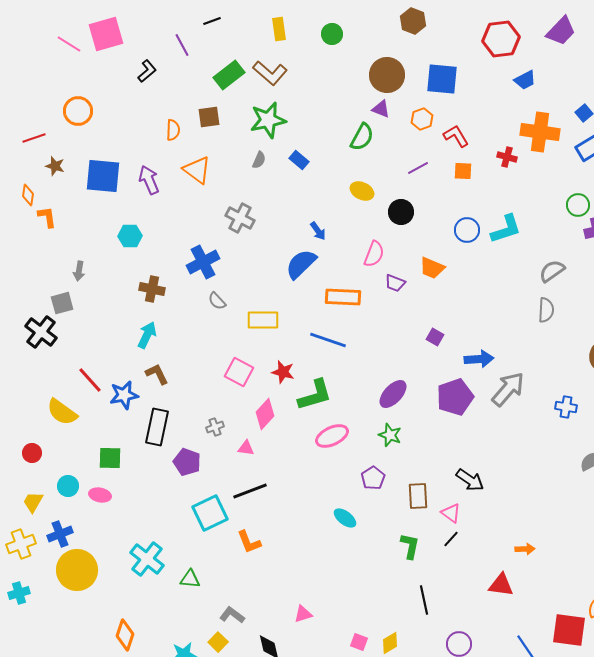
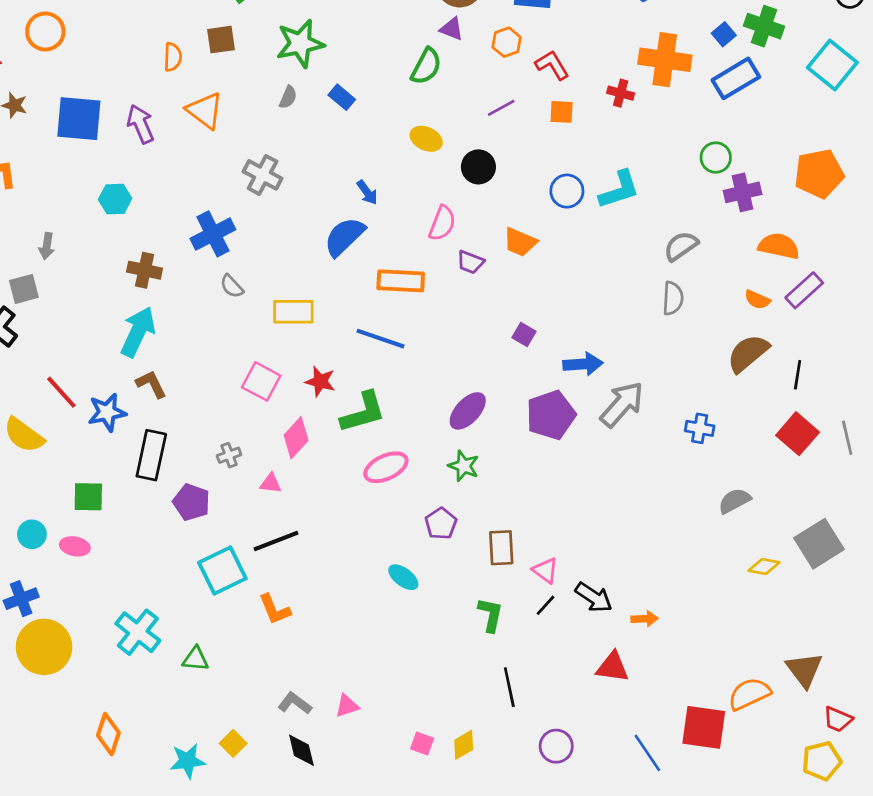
cyan arrow: (147, 335) -> (138, 332), size x1.4
black arrow: (470, 480) -> (594, 597), moved
gray L-shape: (232, 615) -> (295, 703), moved

